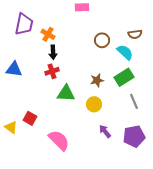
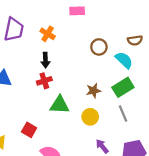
orange cross: (48, 34) -> (48, 34), moved
gray line: (134, 101) -> (123, 114), moved
red square: (30, 118) -> (29, 130), moved

